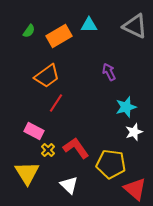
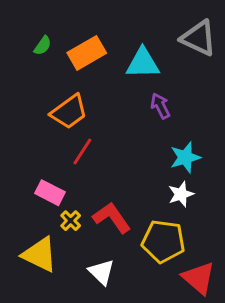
cyan triangle: (89, 25) -> (143, 63), moved, size x1.4
white star: (134, 132) -> (181, 194), moved
yellow triangle: (27, 173) -> (40, 254), turned -32

